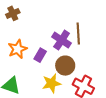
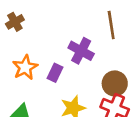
brown line: (78, 34) -> (111, 25), moved
brown circle: (65, 66) -> (115, 83), moved

